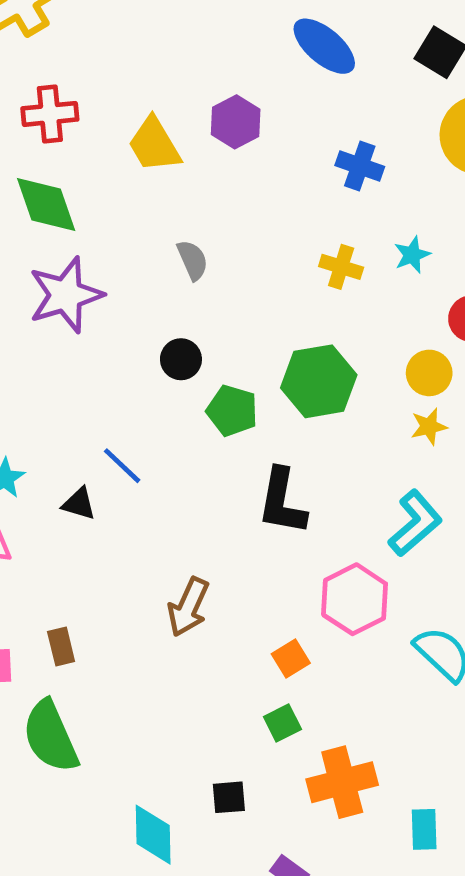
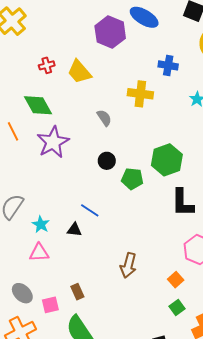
red cross: (50, 114) -> (47, 65), moved, size x0.7
purple hexagon: (236, 122) -> (110, 32), moved, size x1.4
yellow cross: (341, 267) -> (140, 94), moved, size x1.4
black L-shape: (282, 502) -> (182, 203), moved

